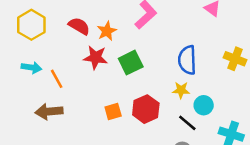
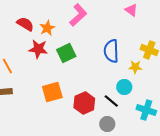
yellow star: (181, 90) -> (135, 67), moved
red hexagon: (146, 109) -> (84, 103), moved
orange square: (113, 112) -> (52, 92), size x1.5

